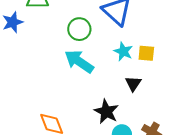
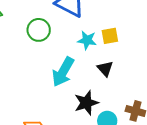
cyan arrow: (79, 61) -> (63, 72), moved, turned -80
black star: (106, 112) -> (86, 103), turned -30

